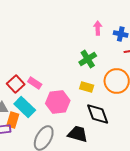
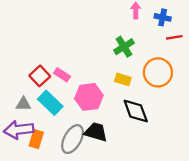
orange rectangle: (13, 120) -> (36, 139), moved
black trapezoid: (78, 134) -> (96, 132), moved

